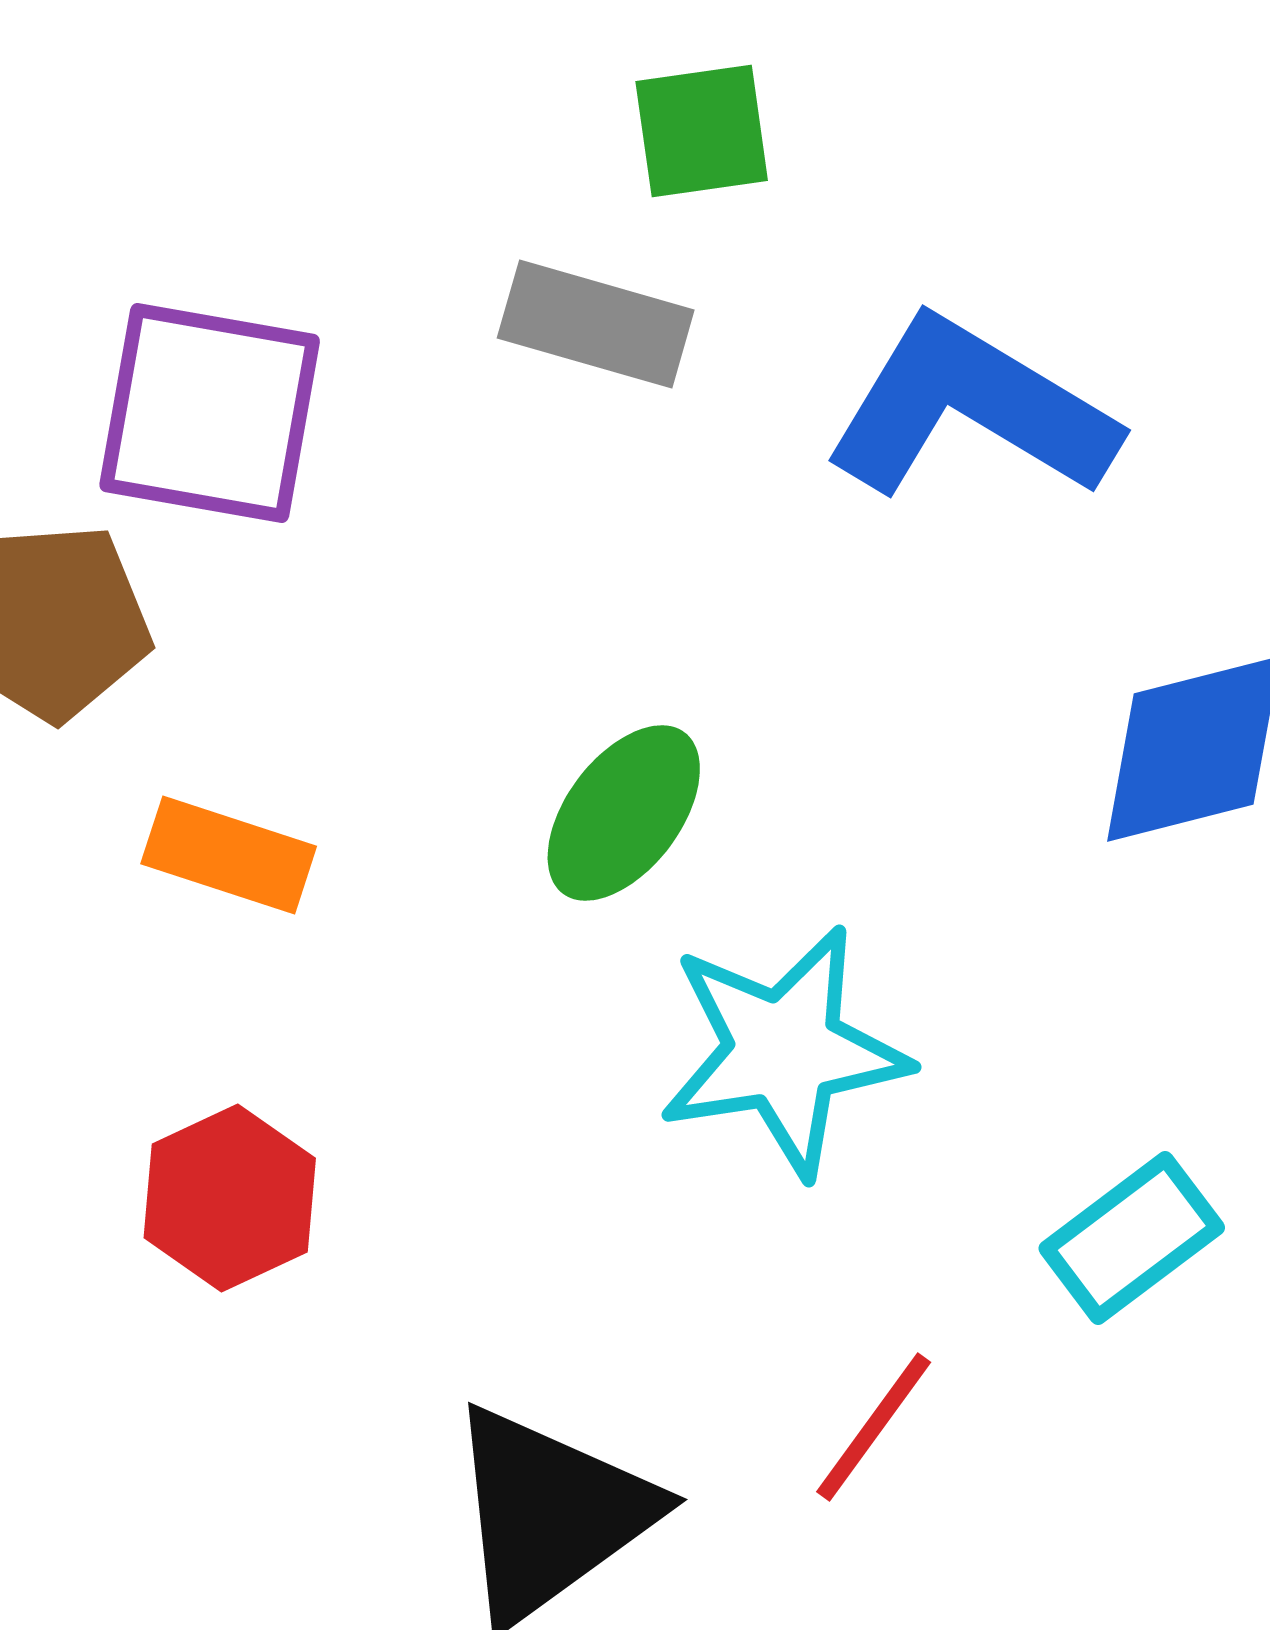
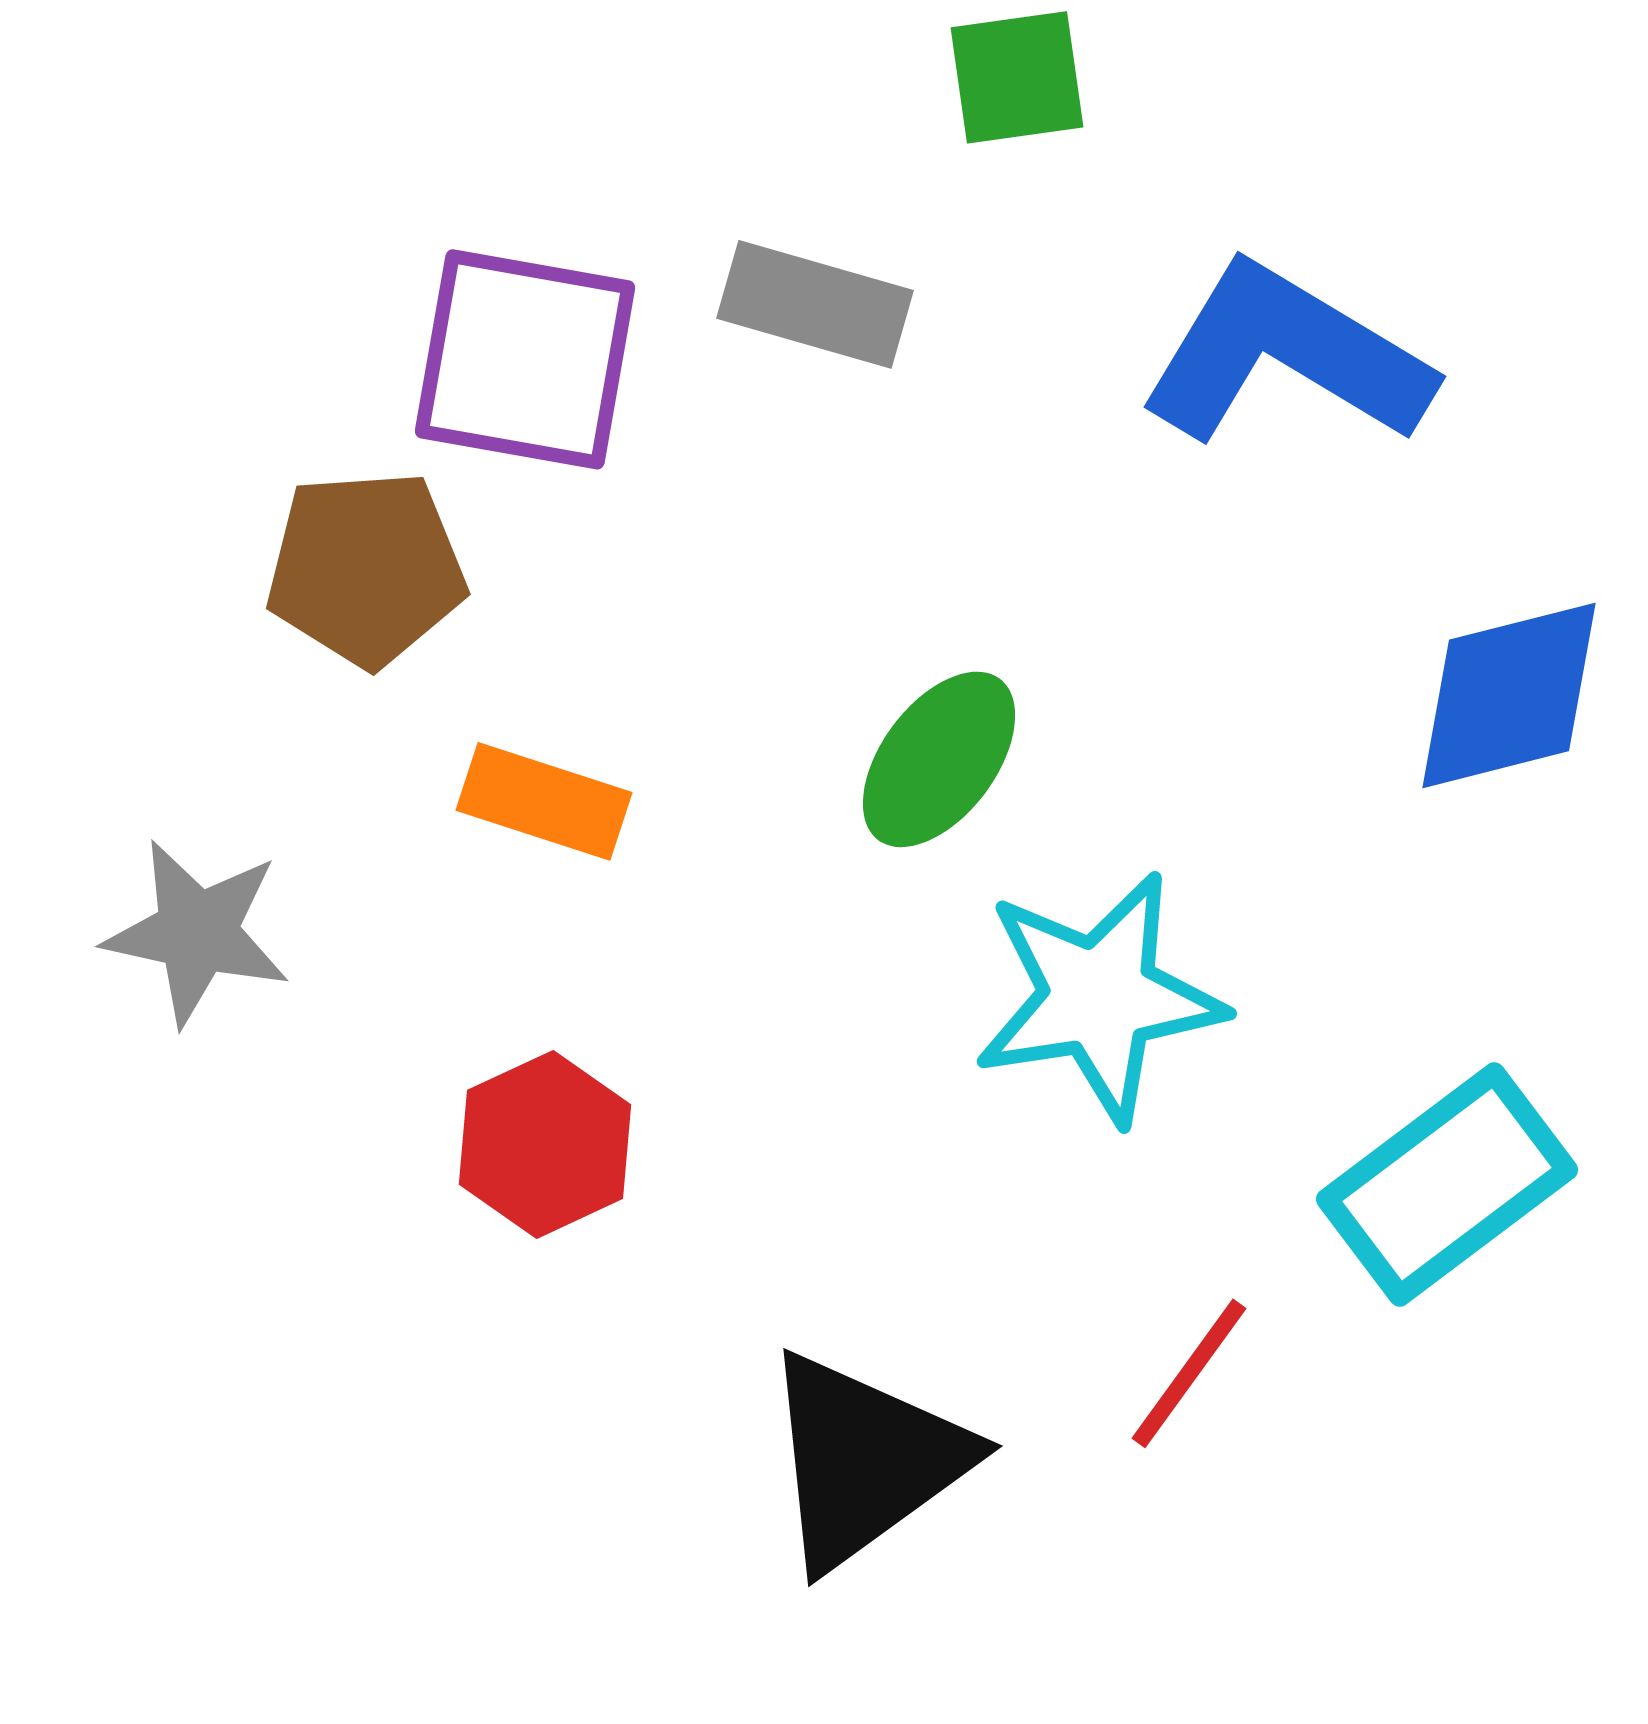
gray rectangle: (596, 324) -> (815, 304), moved
cyan rectangle: (1132, 1238) -> (1447, 1184), size x1.4

